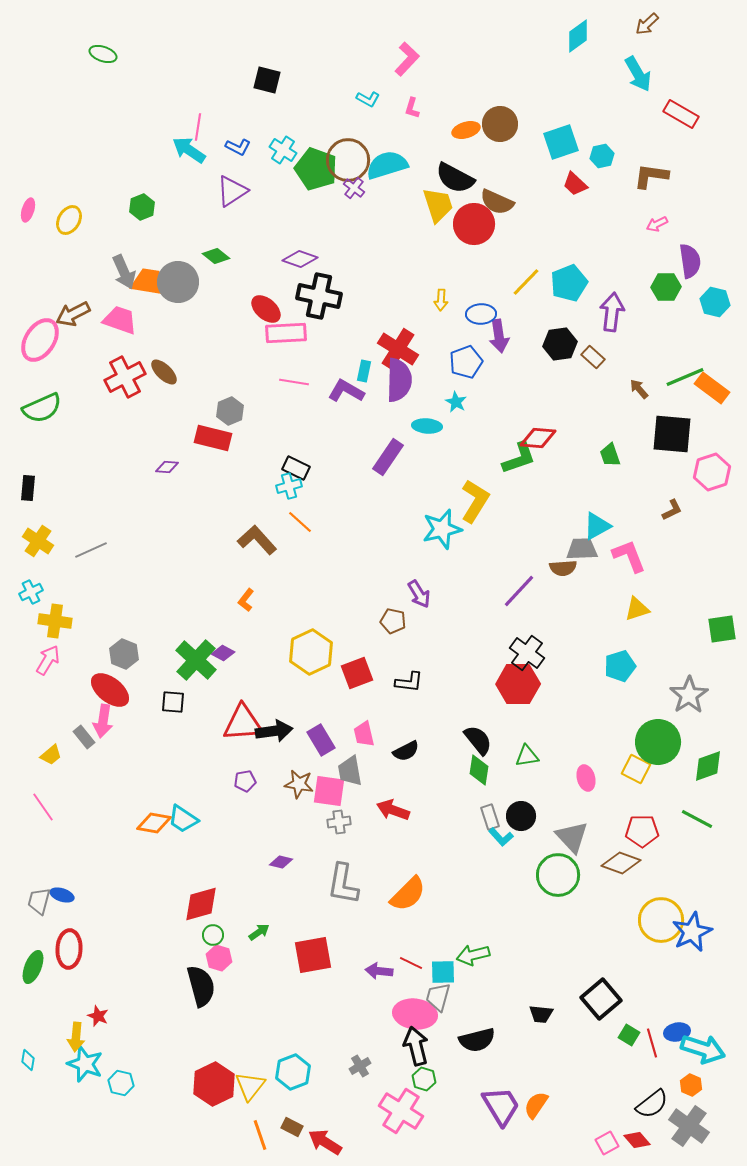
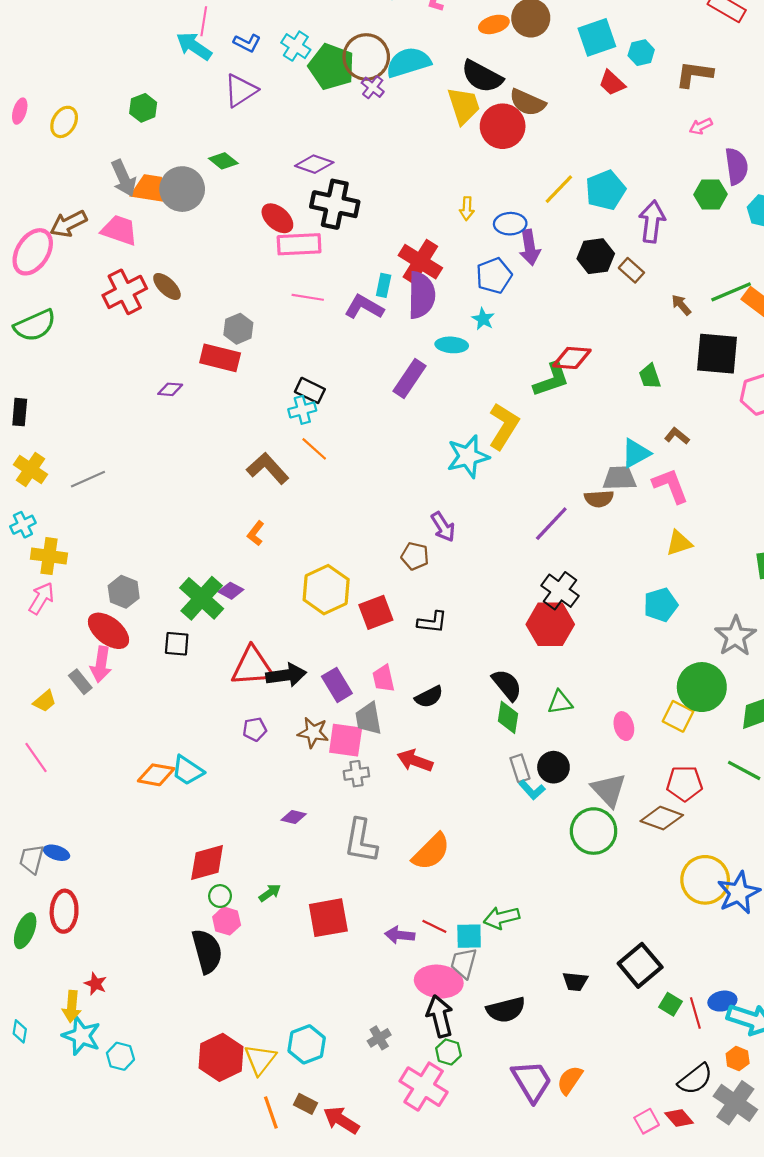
brown L-shape: (672, 510) -> (677, 436), moved, turned -115

